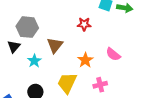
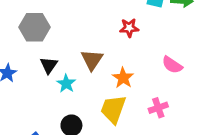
gray hexagon: (27, 27) -> (35, 27), moved
black triangle: (14, 47) -> (49, 65), moved
orange star: (85, 60) -> (123, 78), moved

